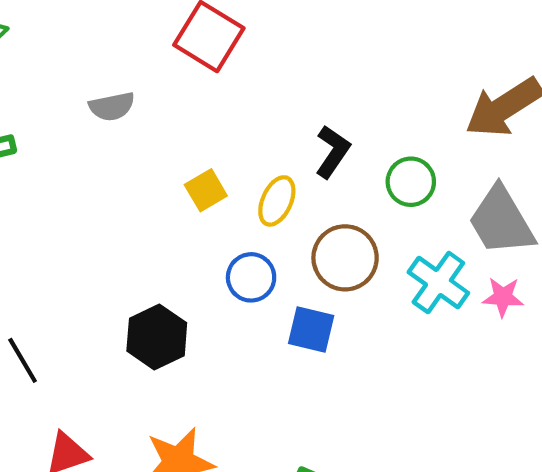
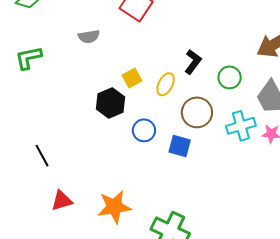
blue circle: (251, 277) -> (144, 130), moved
cyan cross: (438, 282) -> (241, 126), turned 36
black hexagon: (157, 337) -> (110, 103), moved

